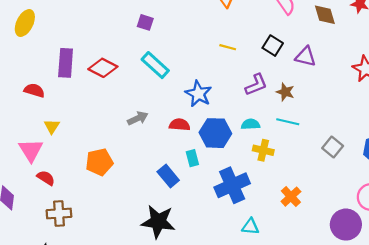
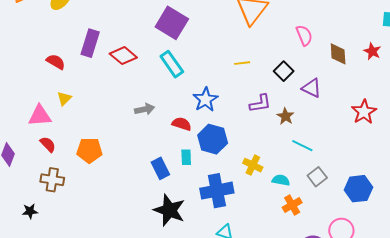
purple square: (145, 22) -> (172, 23), size x2.0
yellow line: (228, 47) -> (242, 63), turned -35
cyan line: (288, 122) -> (302, 146), moved
cyan semicircle: (251, 124) -> (281, 180), moved
pink triangle: (31, 150) -> (40, 116), turned 45
orange pentagon: (99, 162) -> (89, 150), moved
orange cross: (291, 197) -> (292, 205), moved
black star: (158, 222) -> (169, 210), moved

